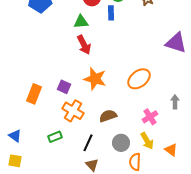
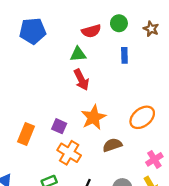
blue rectangle: (111, 13) -> (124, 55), moved
orange star: (95, 79) -> (93, 117), turned 30
brown semicircle: (108, 116) -> (112, 145), moved

